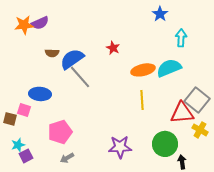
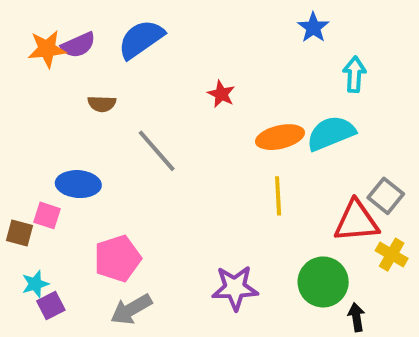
blue semicircle: (72, 59) -> (141, 39), moved
gray square: (197, 100) -> (386, 196), size x0.7
gray arrow: (67, 158) -> (131, 309), size x1.5

